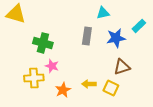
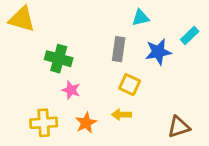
brown triangle: (122, 67) -> (179, 127), moved
yellow cross: (34, 78) -> (44, 123), moved
yellow square: (111, 88) -> (130, 85), moved

